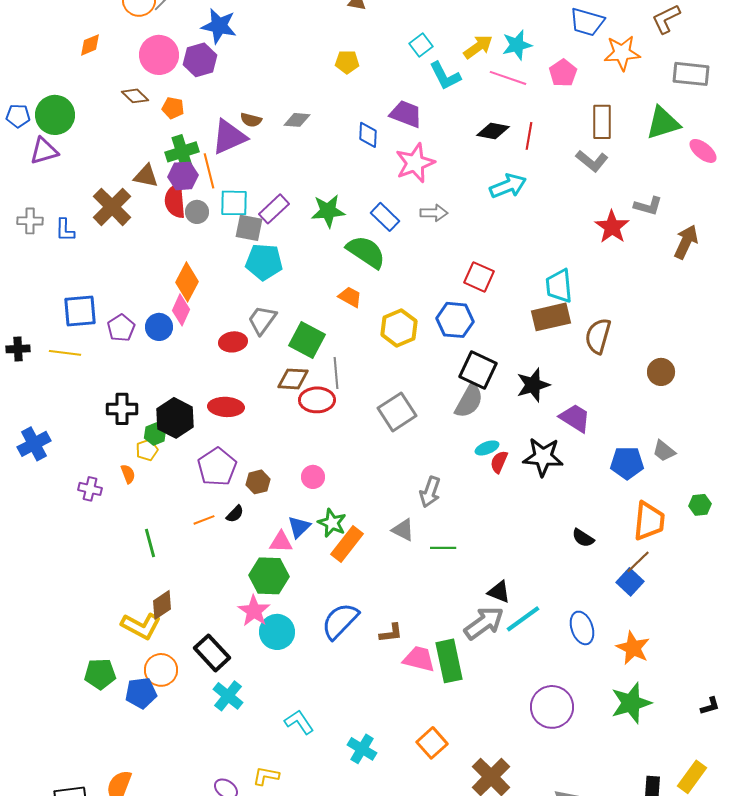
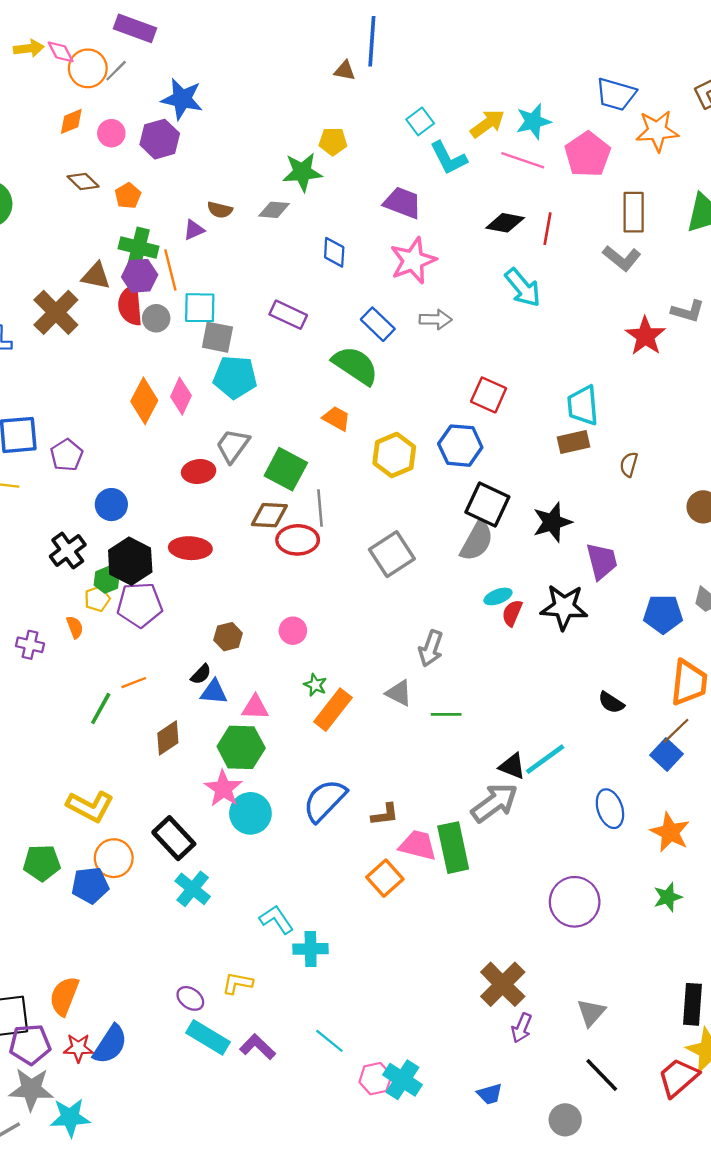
orange diamond: (90, 45) -> (71, 121), moved
pink circle: (159, 55) -> (111, 133), size x0.6
pink pentagon: (563, 73) -> (588, 154), size x1.4
orange pentagon: (173, 108) -> (128, 196), turned 30
blue diamond: (368, 135) -> (334, 252), moved
purple triangle: (229, 137) -> (194, 230), size x0.5
green cross: (182, 152) -> (138, 248), turned 32
cyan arrow: (508, 186) -> (523, 288), turned 72
purple rectangle: (274, 209) -> (288, 315), moved, turned 68
green star: (328, 211) -> (302, 172), moved
pink diamond: (181, 310) -> (181, 396), moved
brown rectangle: (551, 317) -> (573, 442), size x0.7
blue circle: (159, 327) -> (111, 505), moved
brown semicircle: (598, 336) -> (629, 464), size x0.6
black cross: (122, 409) -> (68, 550), turned -36
purple trapezoid: (575, 418) -> (602, 561), turned 44
purple pentagon: (217, 467) -> (140, 605), moved, turned 30
orange line: (204, 520) -> (134, 683), moved
green star: (332, 523) -> (315, 685), size x0.7
blue triangle: (299, 527) -> (214, 692), moved, turned 50
green line: (150, 543) -> (101, 708), turned 44
brown diamond: (162, 605) -> (168, 738), moved
cyan line: (523, 619) -> (545, 759), moved
green star: (631, 703) -> (668, 897), size x0.6
orange square: (432, 743) -> (385, 878), moved
cyan cross: (362, 749) -> (311, 949), moved, turned -32

